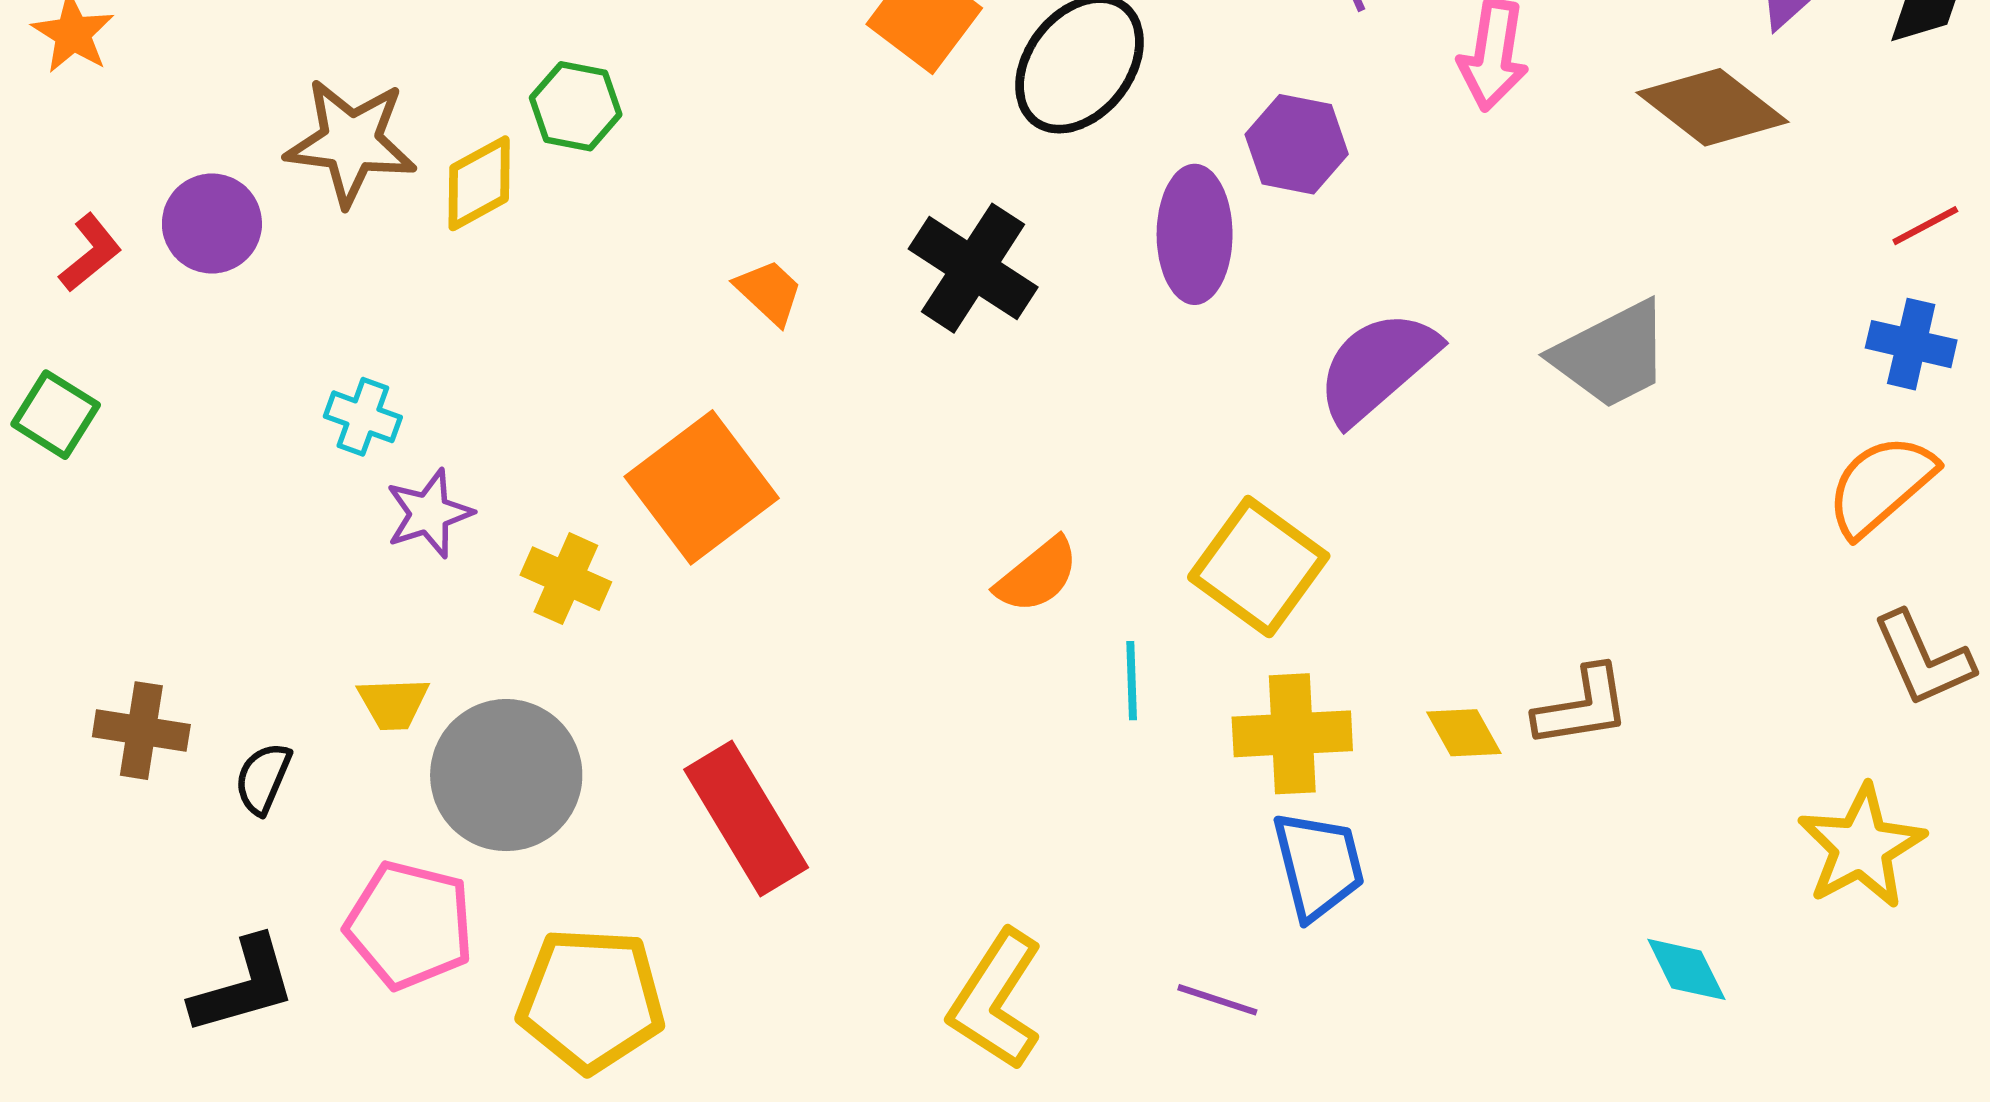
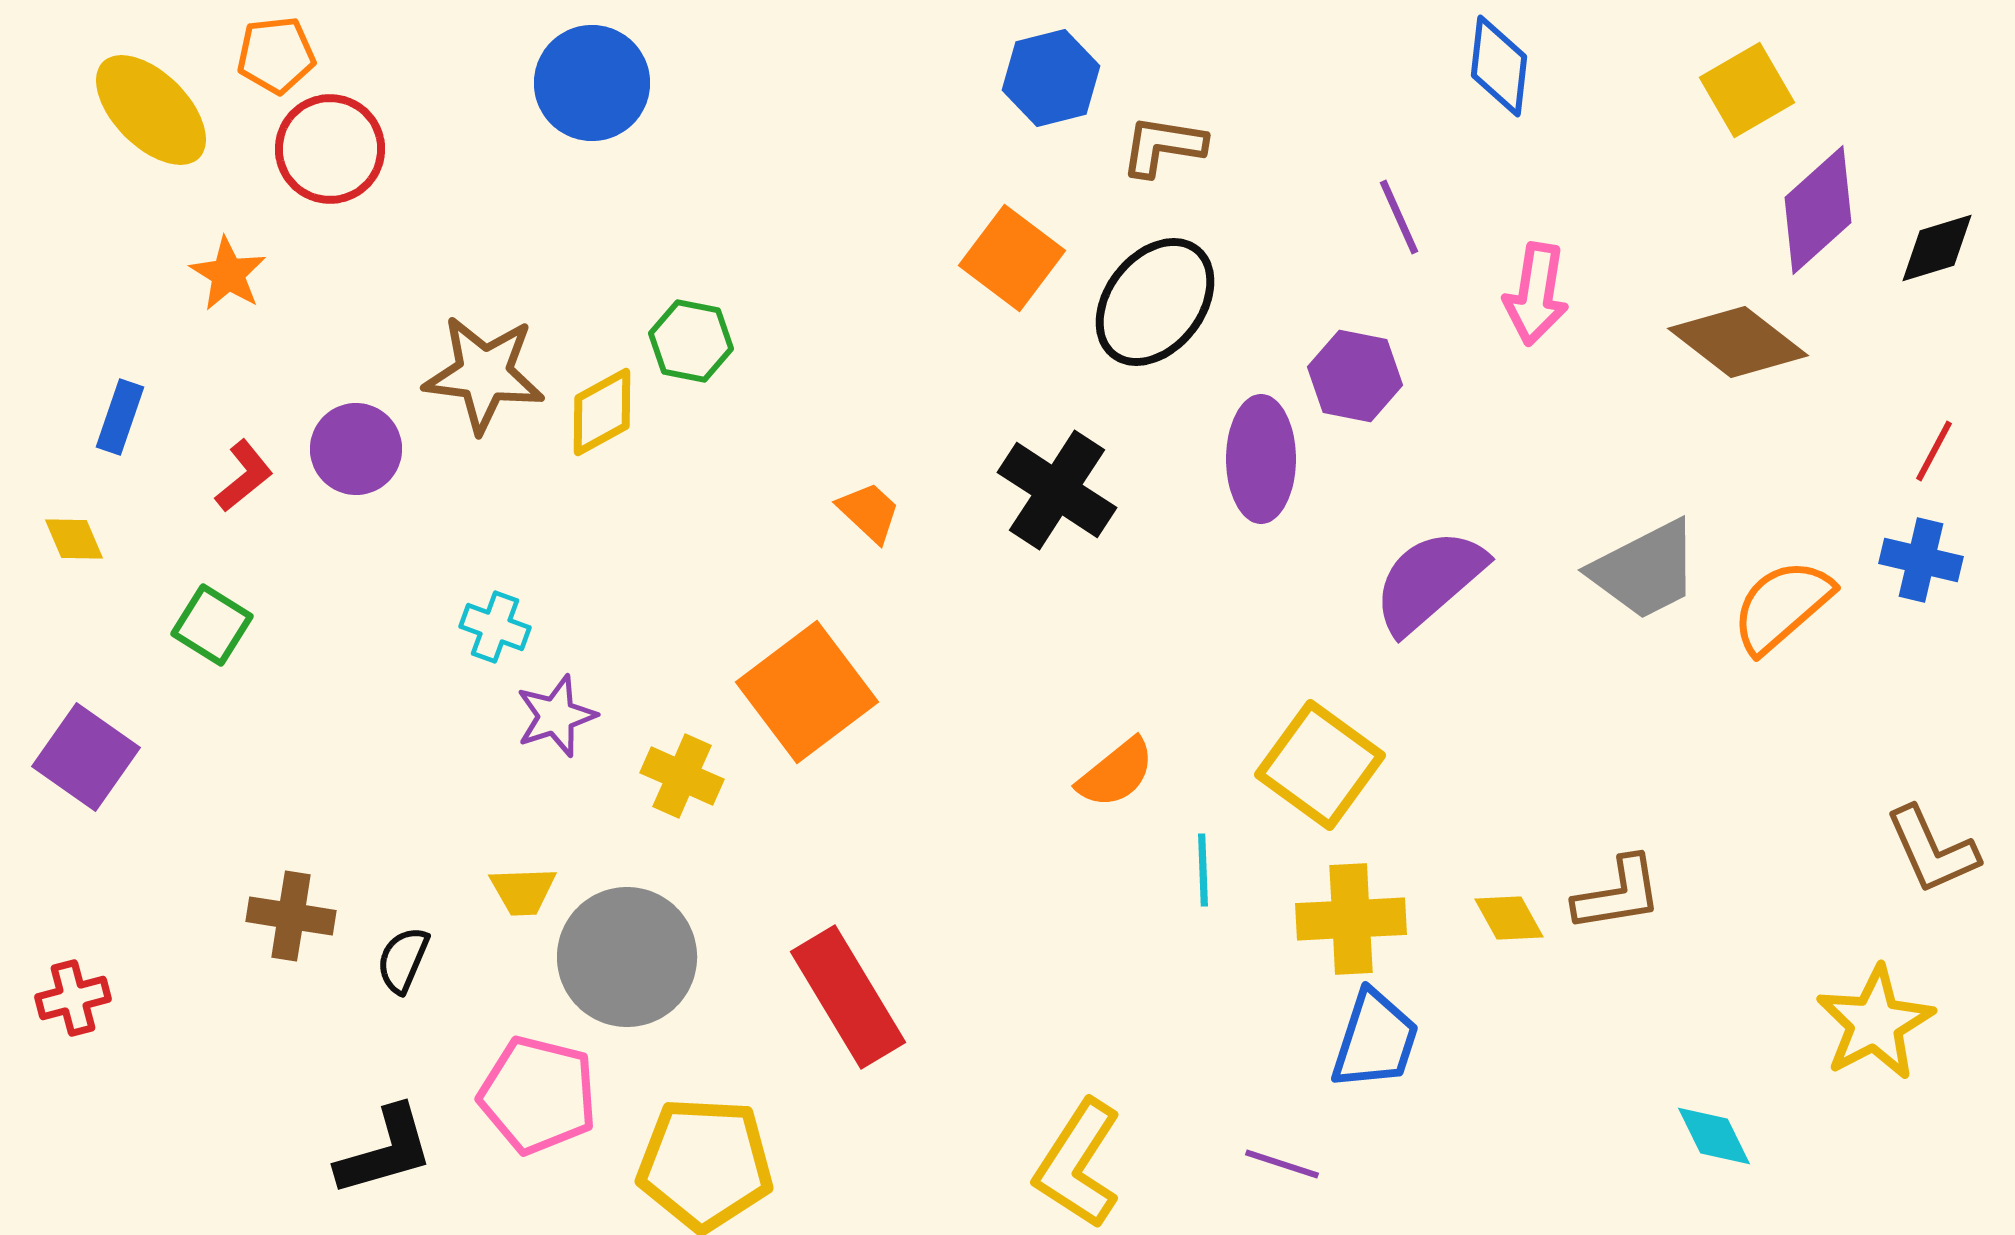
red line: (1925, 226) -> (1934, 451), turned -34
orange semicircle: (1881, 485) -> (1782, 606), moved
blue trapezoid: (1318, 865) -> (1375, 1040), turned 32

